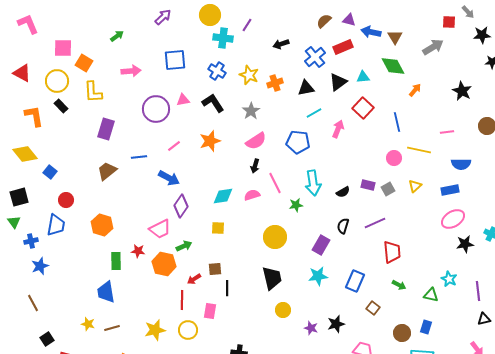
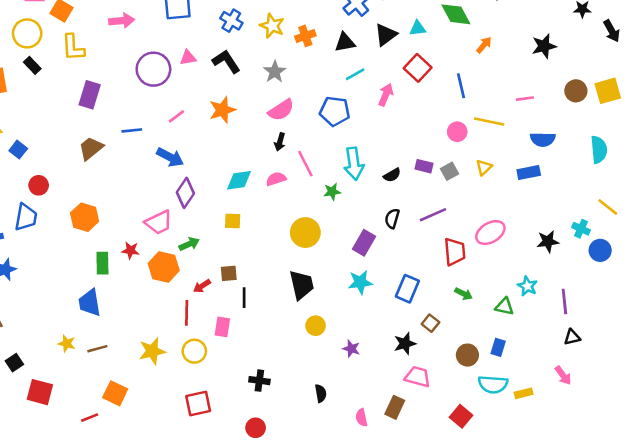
black star: (462, 91) -> (544, 46), turned 30
pink ellipse: (453, 219) -> (490, 233), moved
black star: (336, 324) -> (405, 344), moved

